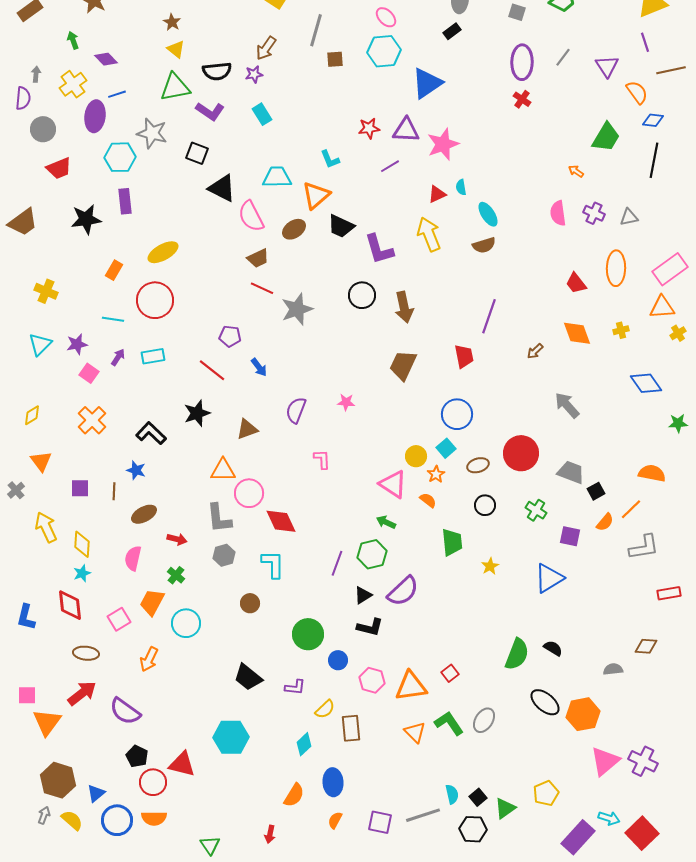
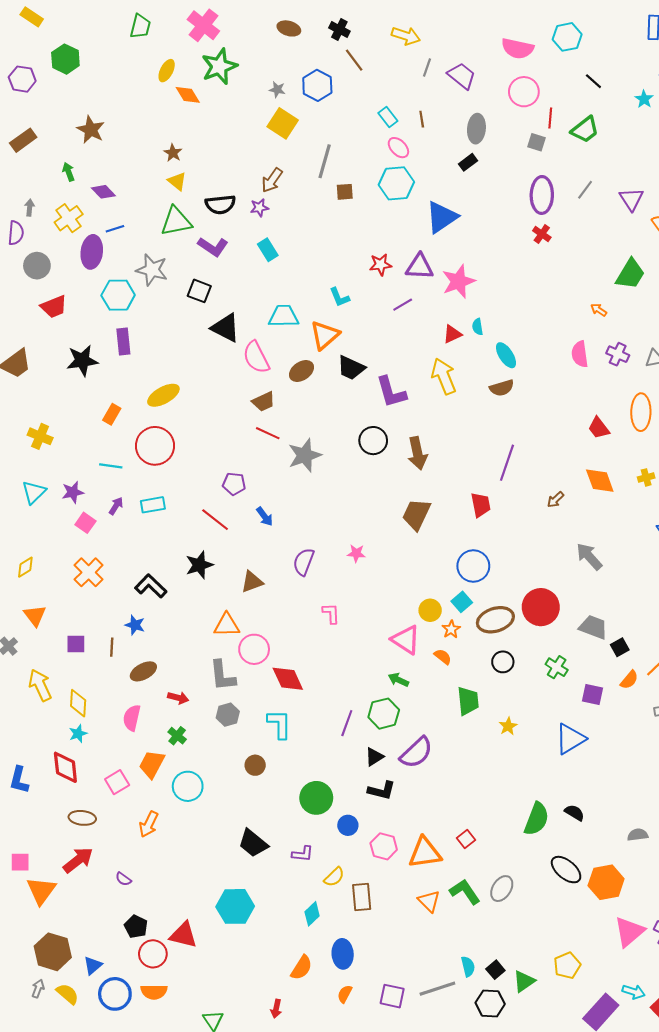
brown ellipse: (478, 465) -> (495, 620), size x1.6
purple semicircle: (125, 711) -> (123, 879), size x0.5

